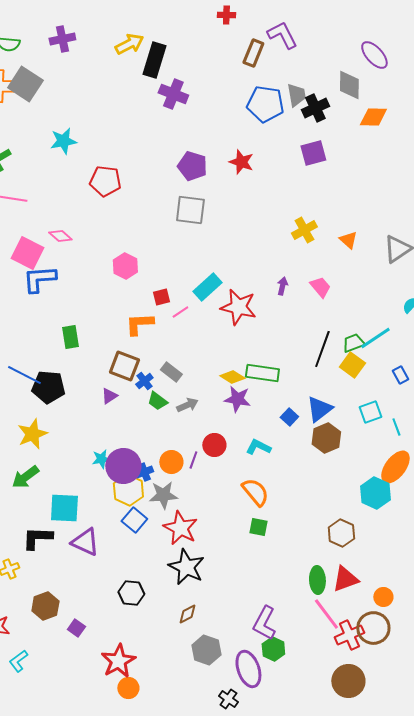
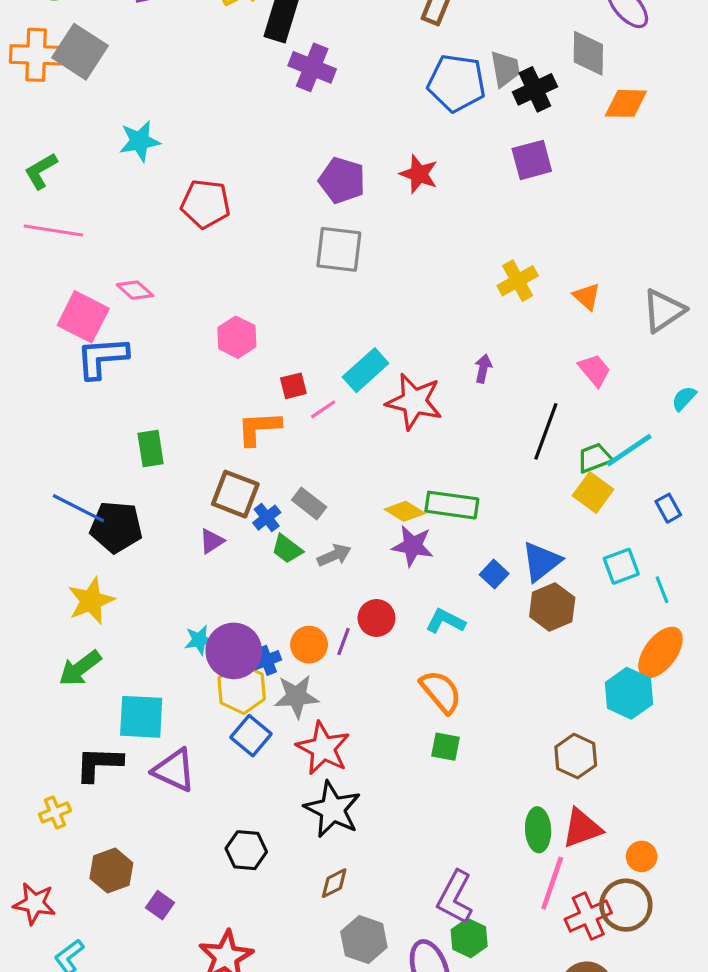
pink trapezoid: (320, 287) -> (595, 370), moved
black line: (322, 349) -> (546, 431), moved
pink line: (326, 614) -> (552, 883), turned 56

